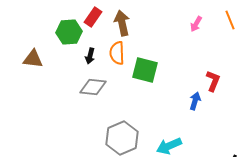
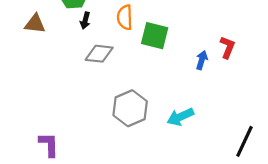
black arrow: (90, 56) -> (85, 21), moved
blue arrow: (195, 101) -> (202, 60), moved

